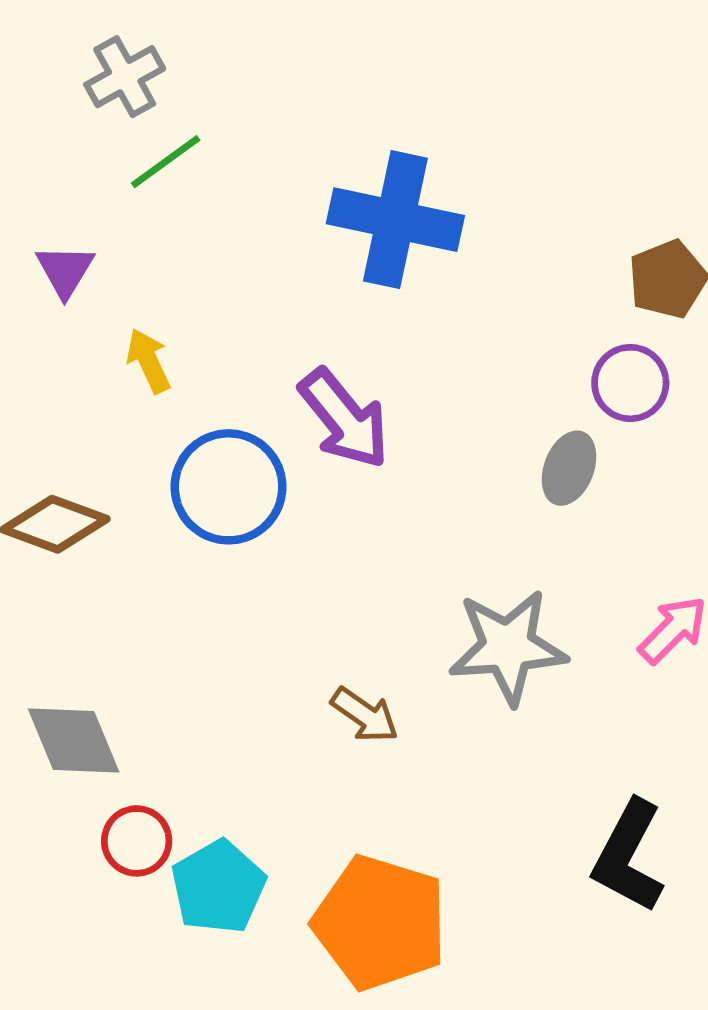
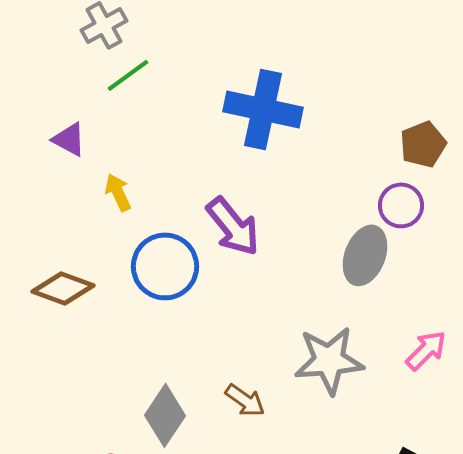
purple triangle: (65, 271) -> (69, 139), turned -33
gray ellipse: (569, 468) -> (365, 255), size x1.4
gray diamond: (74, 740) -> (165, 415), moved, turned 56

